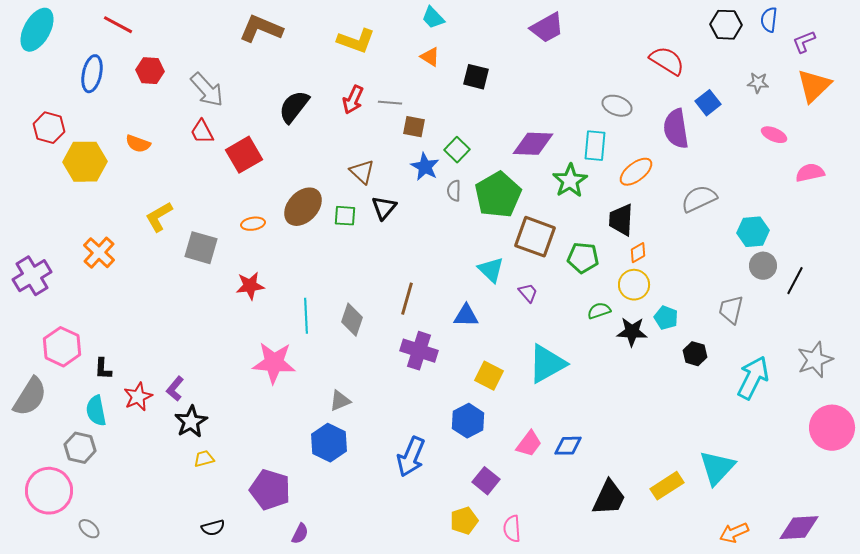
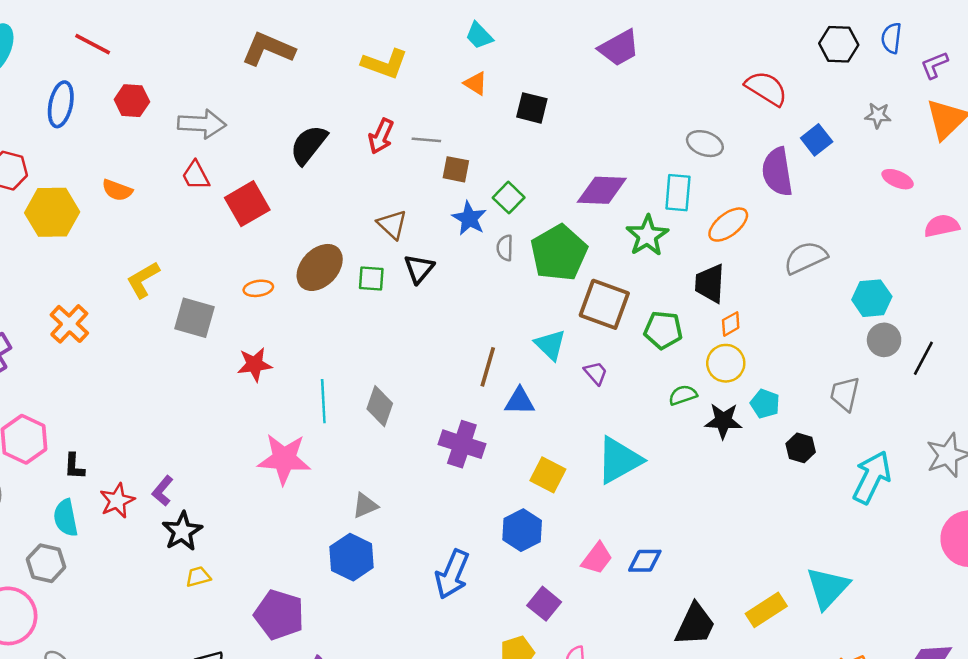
gray arrow: (207, 90) -> (202, 124), turned -45
brown line: (407, 299) -> (488, 367), moved

